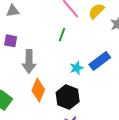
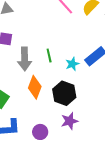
green line: (62, 35) -> (49, 55), moved, turned -32

